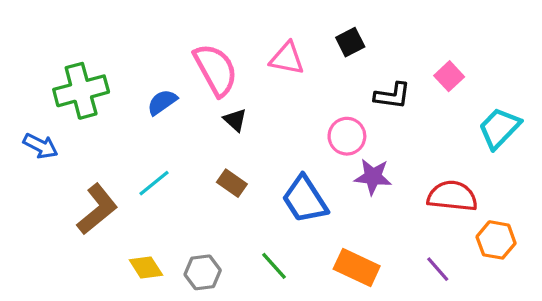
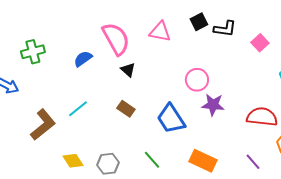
green cross: (81, 91) -> (33, 52), size x0.7
black L-shape: (392, 96) -> (225, 29), moved

